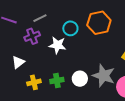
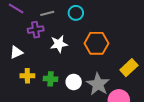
orange hexagon: (99, 23) -> (97, 43), moved
cyan circle: (70, 28) -> (76, 13), moved
white star: (57, 45) -> (59, 44), turned -30

